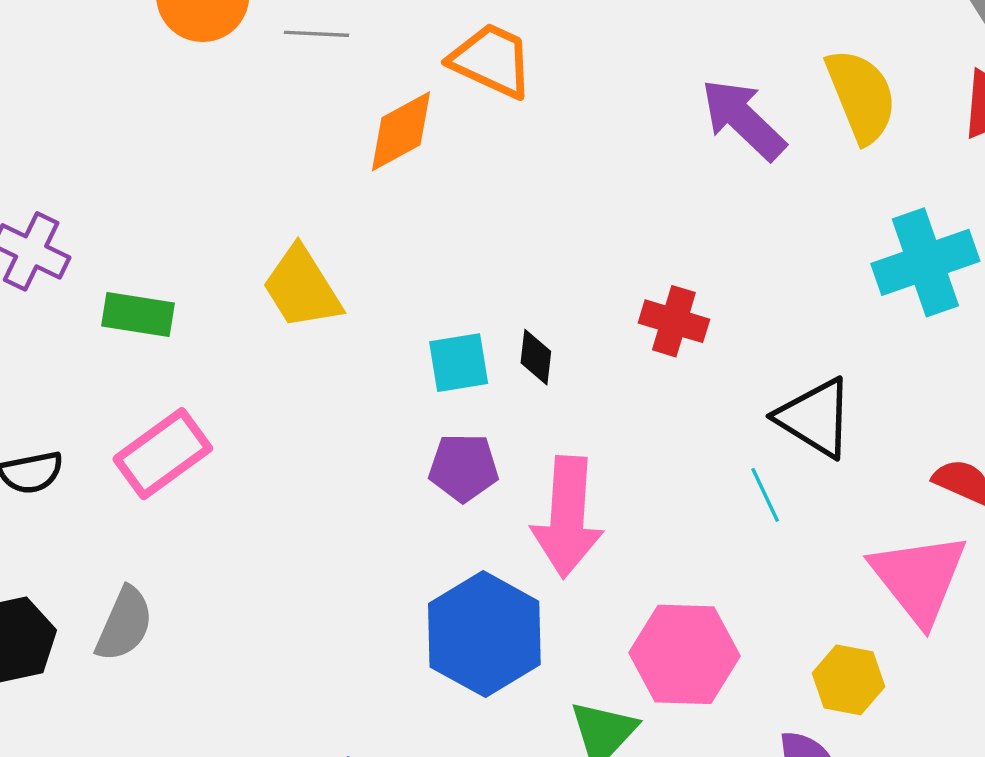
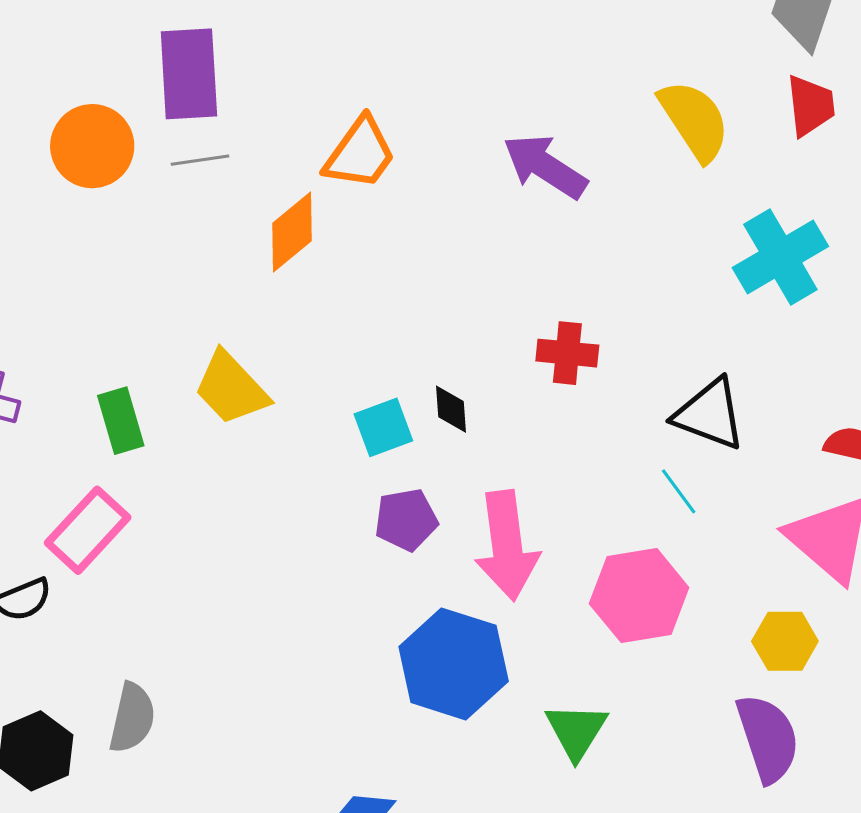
orange trapezoid: (492, 60) -> (360, 153), turned 112
purple arrow: (743, 119) -> (545, 166), moved
green rectangle: (138, 314) -> (121, 421), moved, turned 76
pink rectangle: (163, 454) -> (88, 530), moved
pink hexagon: (684, 654) -> (639, 596), moved

